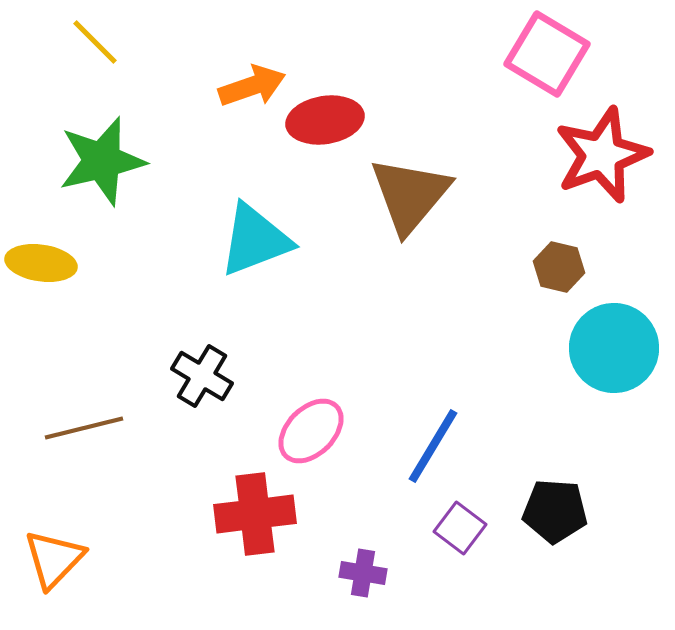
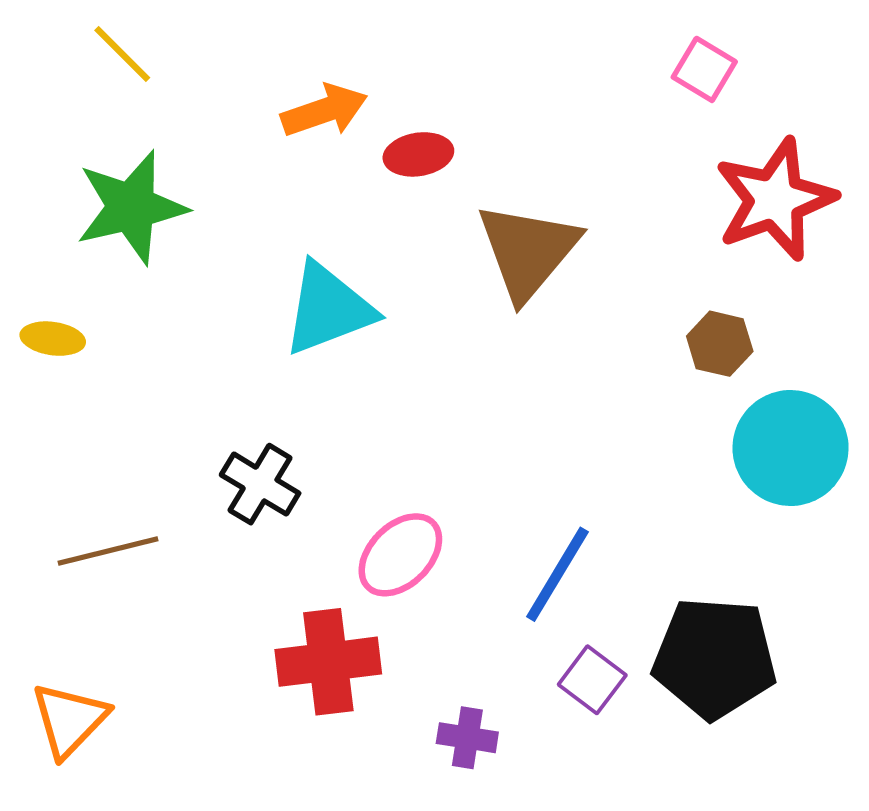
pink square: (547, 54) -> (704, 69), size x0.6
red ellipse: (325, 120) -> (418, 154), size x0.7
yellow ellipse: (41, 263) -> (53, 339), size x0.7
black pentagon: (555, 511) -> (715, 658), size x1.5

